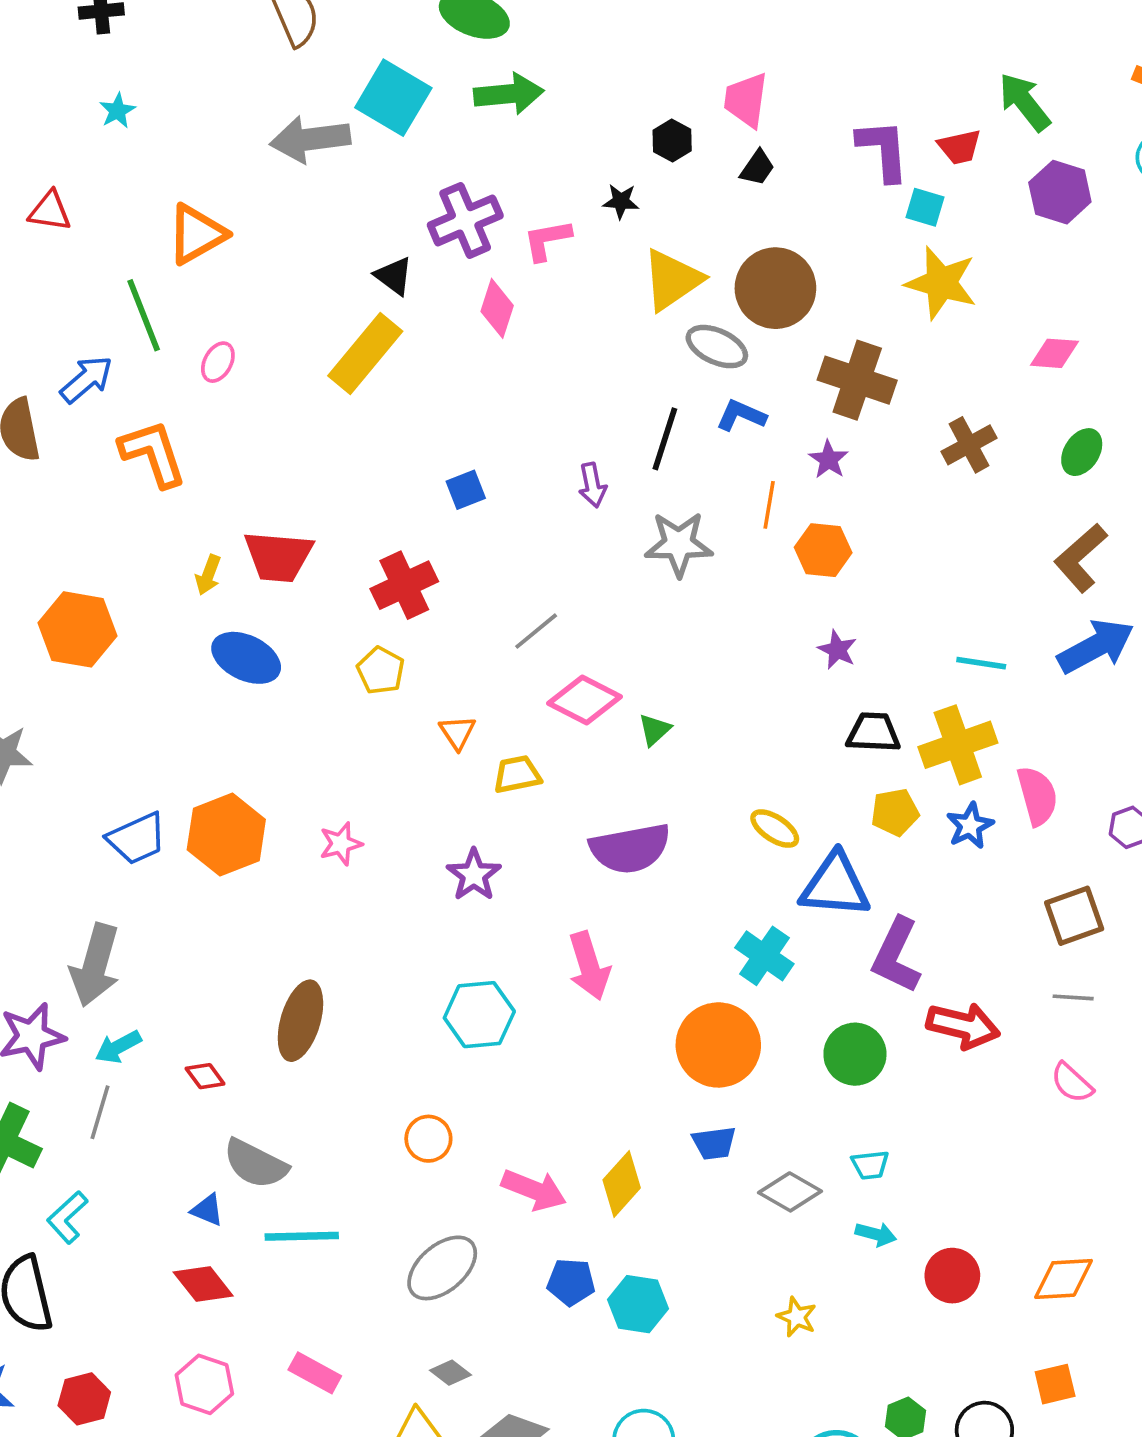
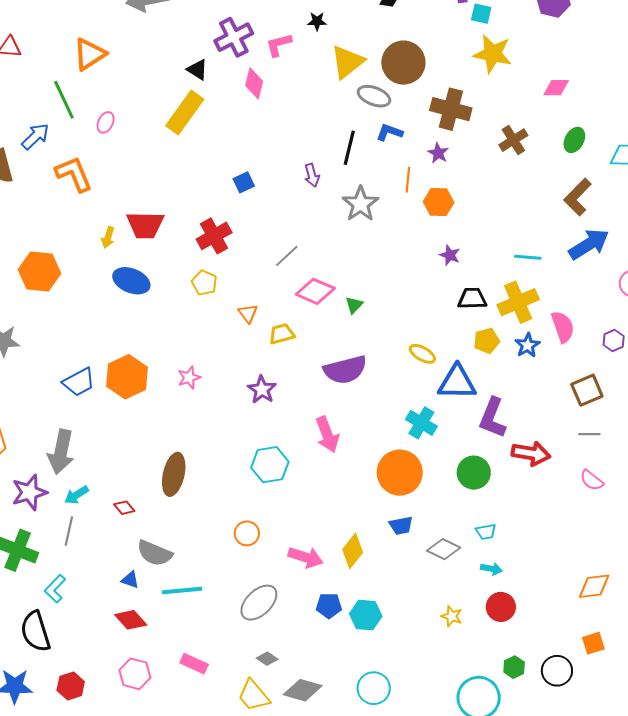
gray star: (679, 544) -> (360, 204), turned -30
red circle: (952, 1276) -> (501, 607), moved

